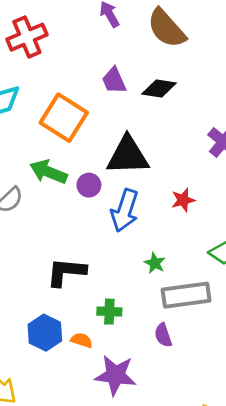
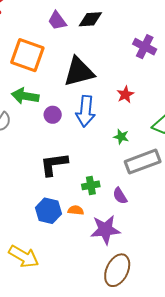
purple circle: (89, 185) -> (53, 115), moved
green star: (155, 263) -> (121, 137), moved
purple semicircle: (163, 335) -> (120, 196), moved

